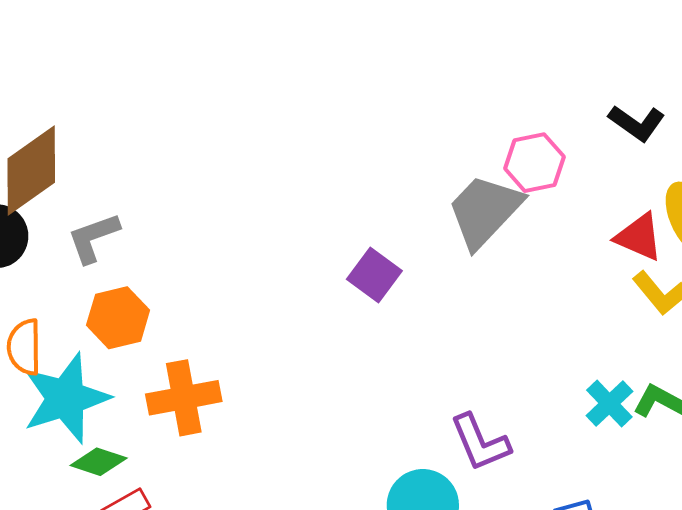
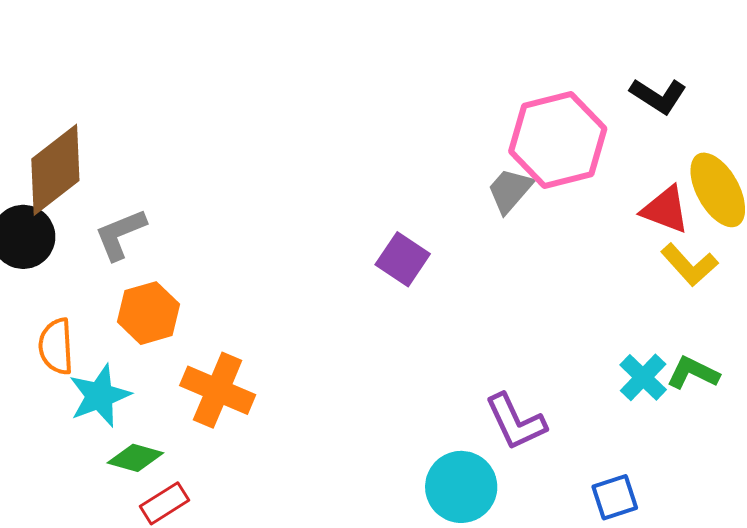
pink hexagon: (534, 163) -> (558, 140), size x1.6
gray trapezoid: (485, 211) -> (510, 190), size x0.6
cyan star: (66, 398) -> (100, 396), size x0.7
orange cross: (184, 398) -> (218, 390), turned 36

